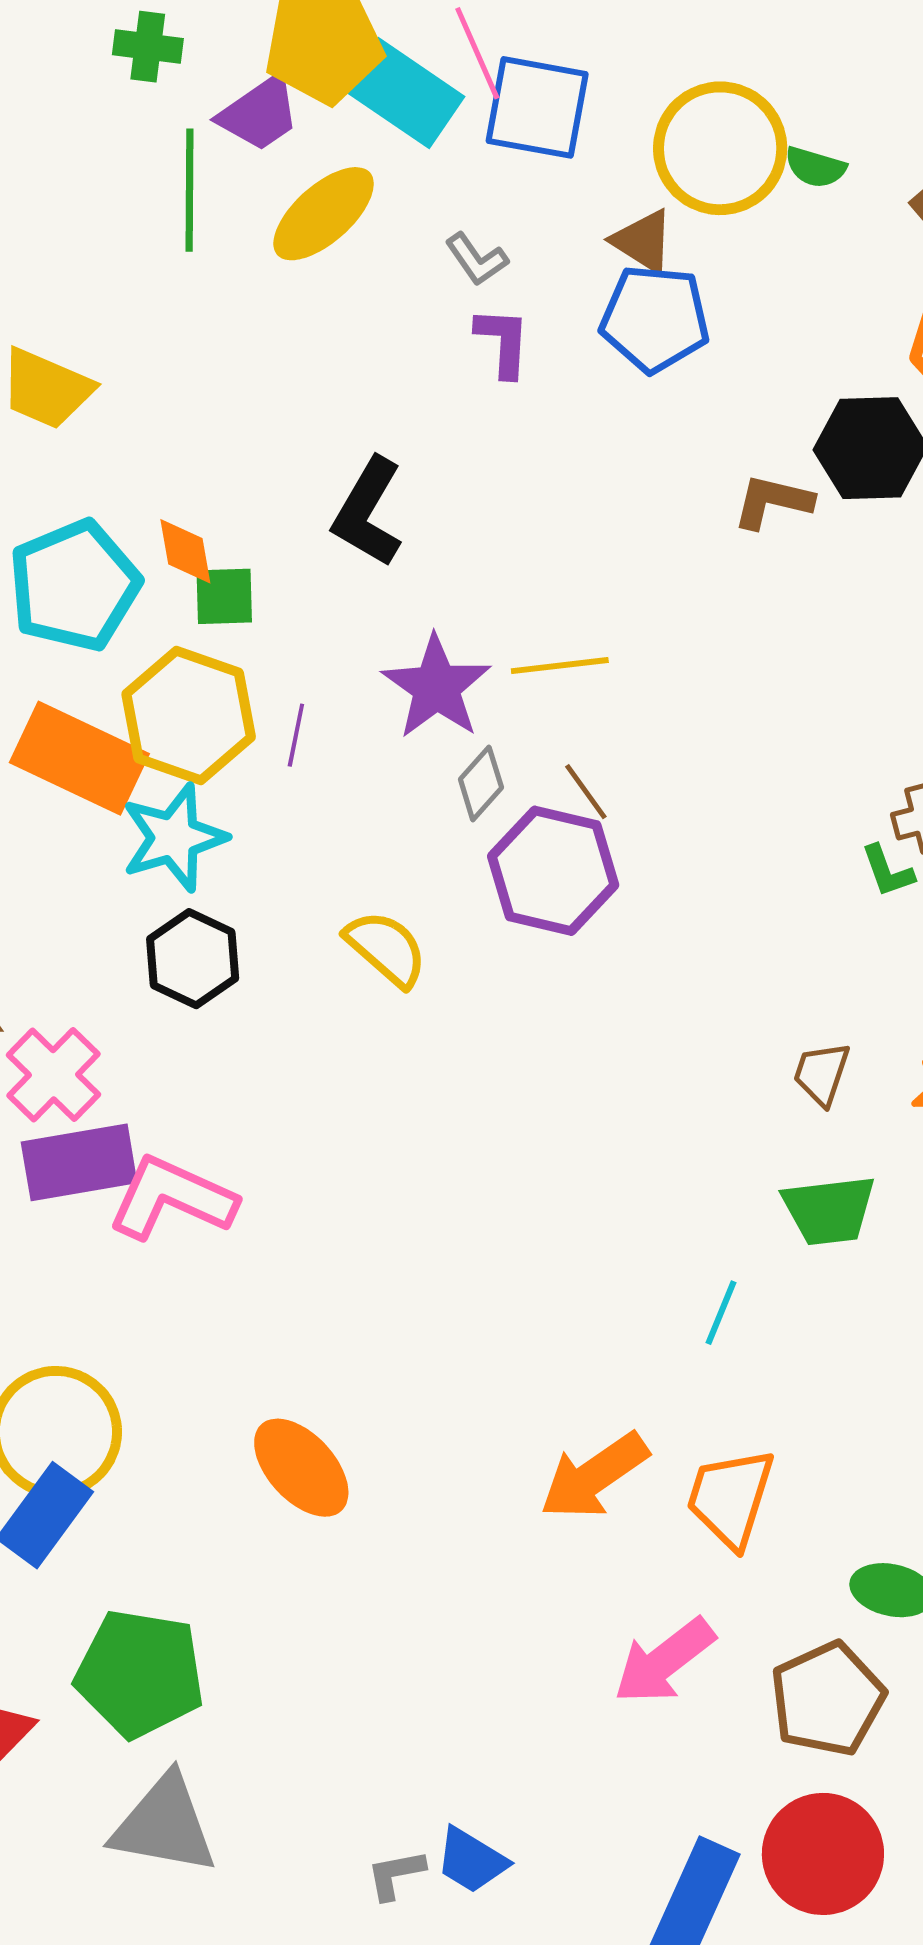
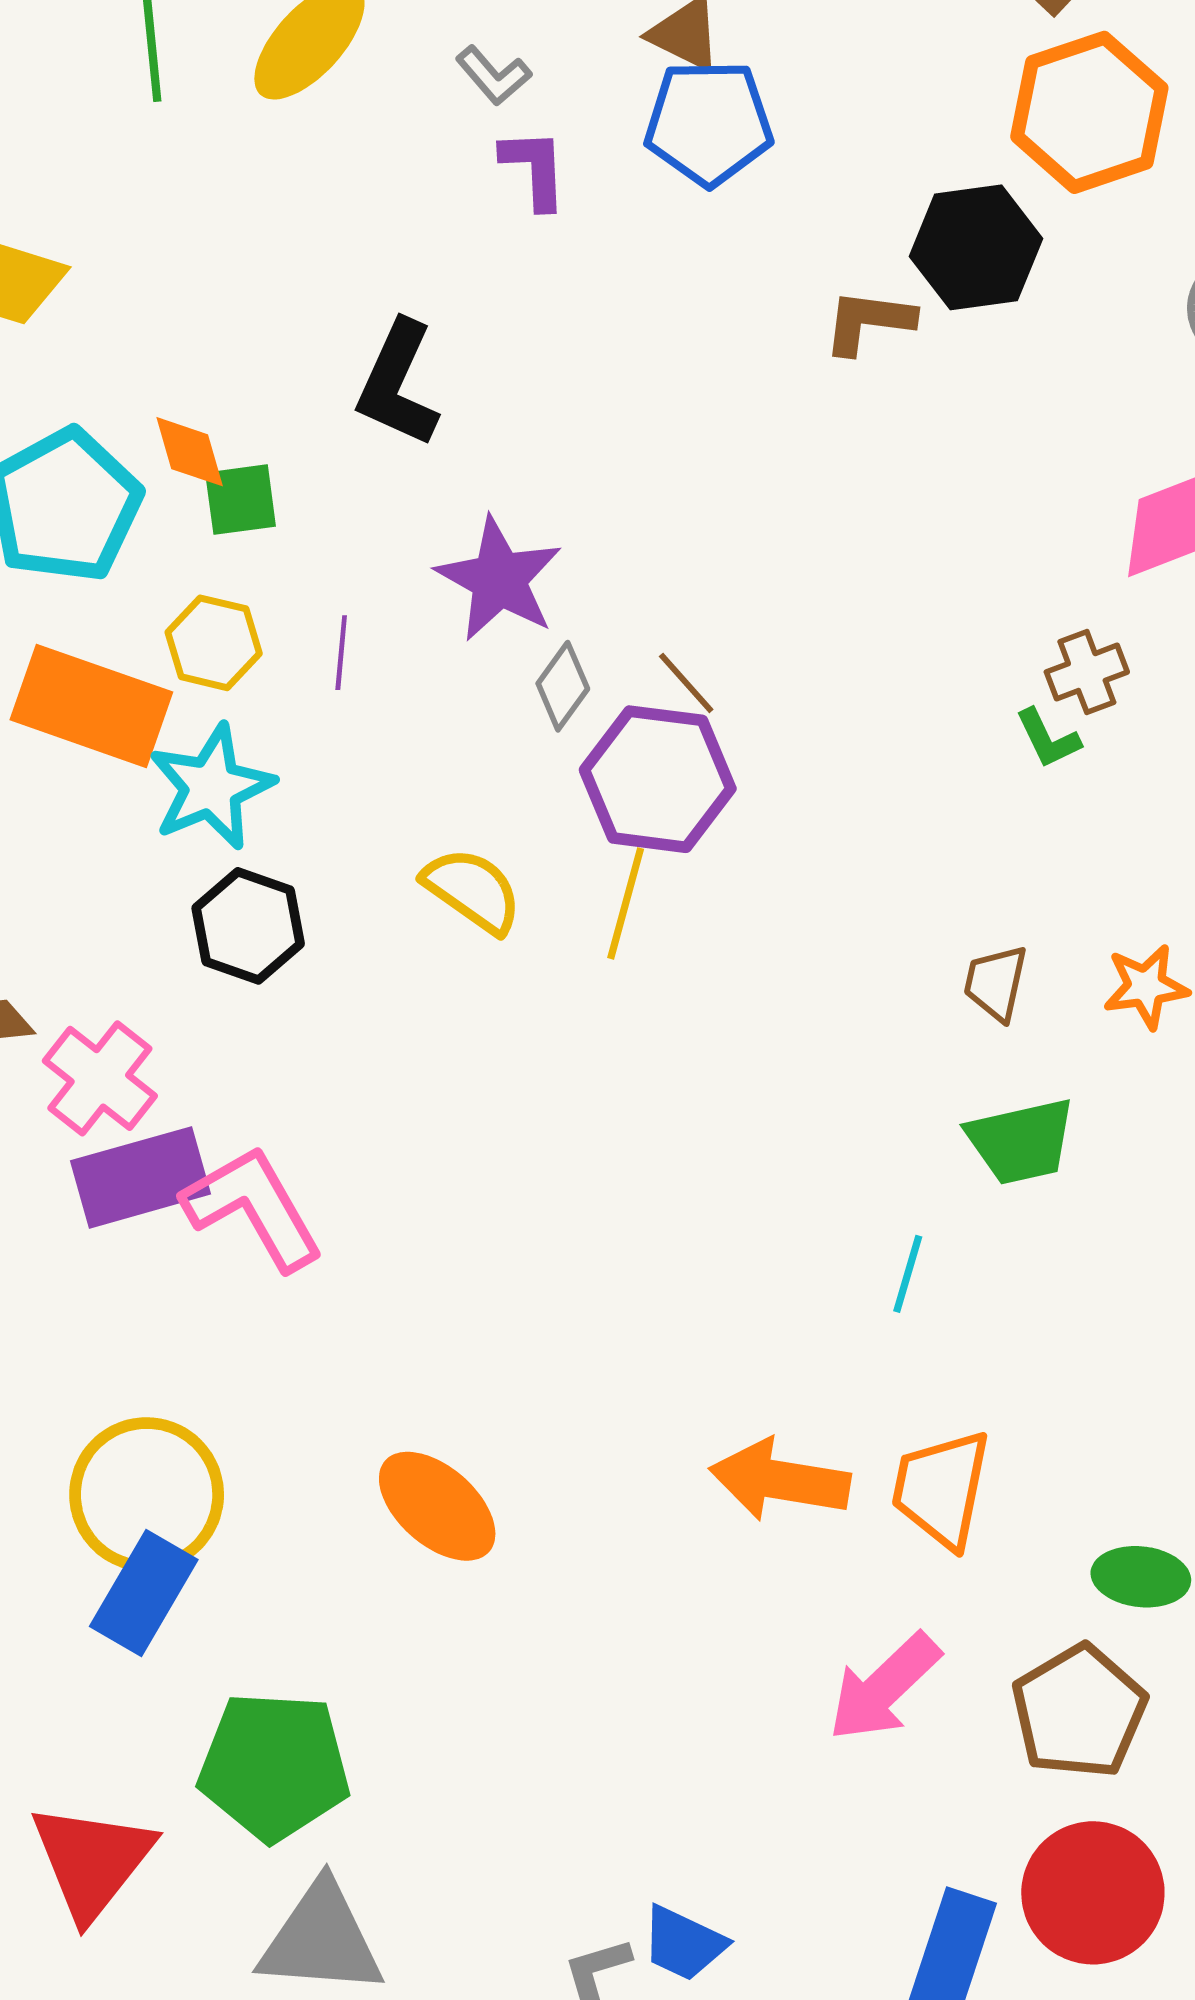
yellow line: (560, 666) -> (626, 903), moved, turned -62
yellow hexagon: (189, 715) -> (214, 643), size x0.6
pink L-shape: (172, 1198) -> (253, 1208), turned 42
orange arrow: (594, 1476) -> (780, 1480), turned 50

